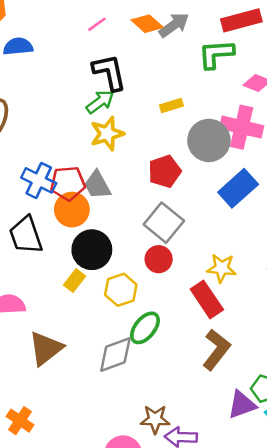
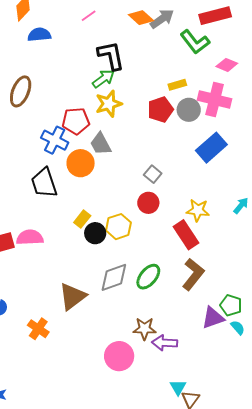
pink line: (97, 24) -> (89, 16), moved
green L-shape: (216, 54) -> (195, 42), turned -124
yellow rectangle: (171, 106) -> (177, 85), moved
gray circle: (209, 140) -> (189, 110), size x0.7
red pentagon: (165, 171) -> (160, 110), moved
red pentagon: (68, 183) -> (76, 121), moved
gray square: (164, 223) -> (153, 174), size x0.6
black circle: (92, 250) -> (95, 233), moved, size x0.7
green ellipse: (145, 328) -> (148, 277), moved
brown triangle: (46, 348) -> (72, 296), moved

